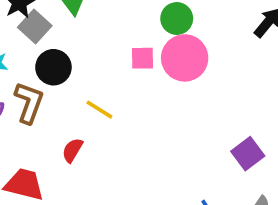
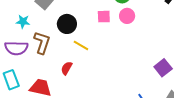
pink circle: (185, 58) -> (127, 16), size x0.6
black circle: (53, 67) -> (67, 24), moved

